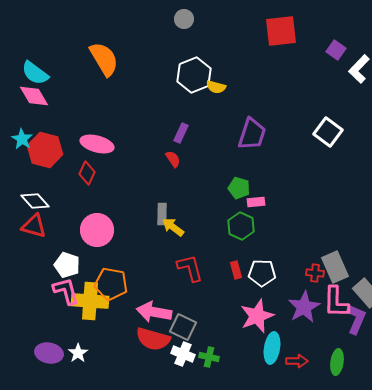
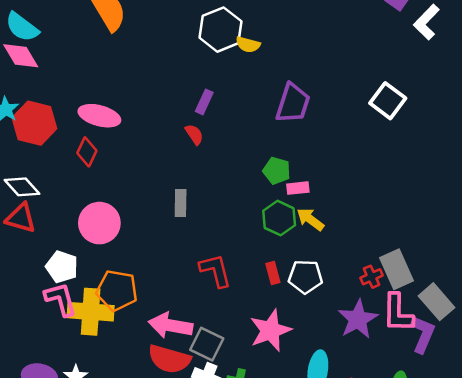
yellow arrow: (173, 227) -> (310, 219), moved
red cross: (315, 273) -> (372, 277), turned -30
pink star: (257, 316) -> (270, 330), moved

